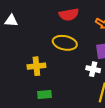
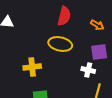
red semicircle: (69, 15) -> (64, 16), turned -66

